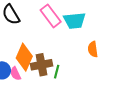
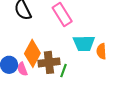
cyan trapezoid: (75, 21) -> (84, 43), moved

